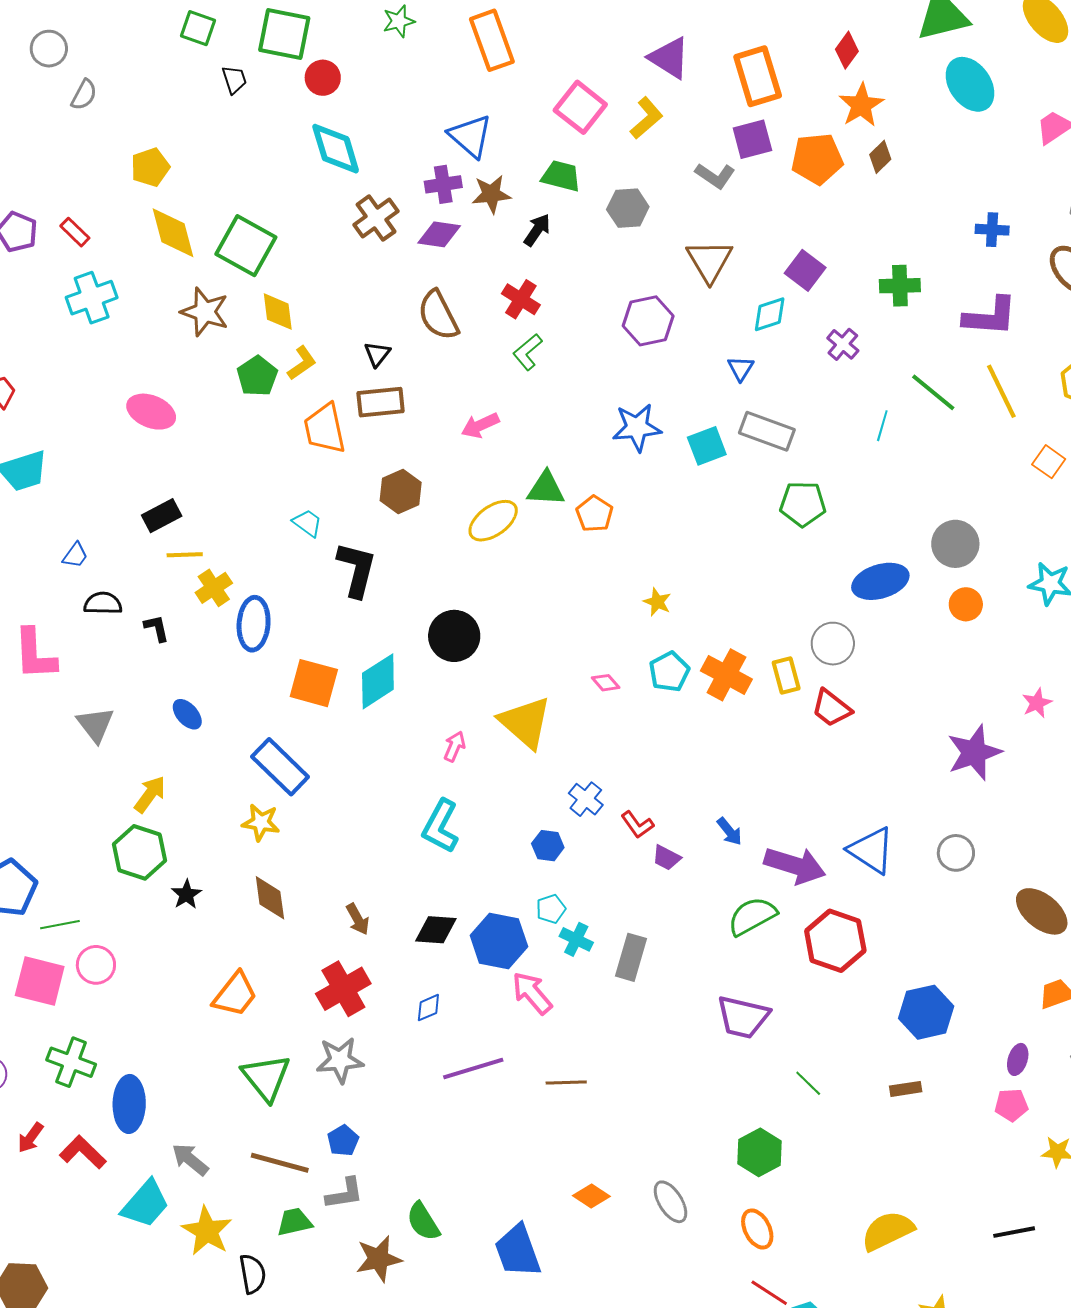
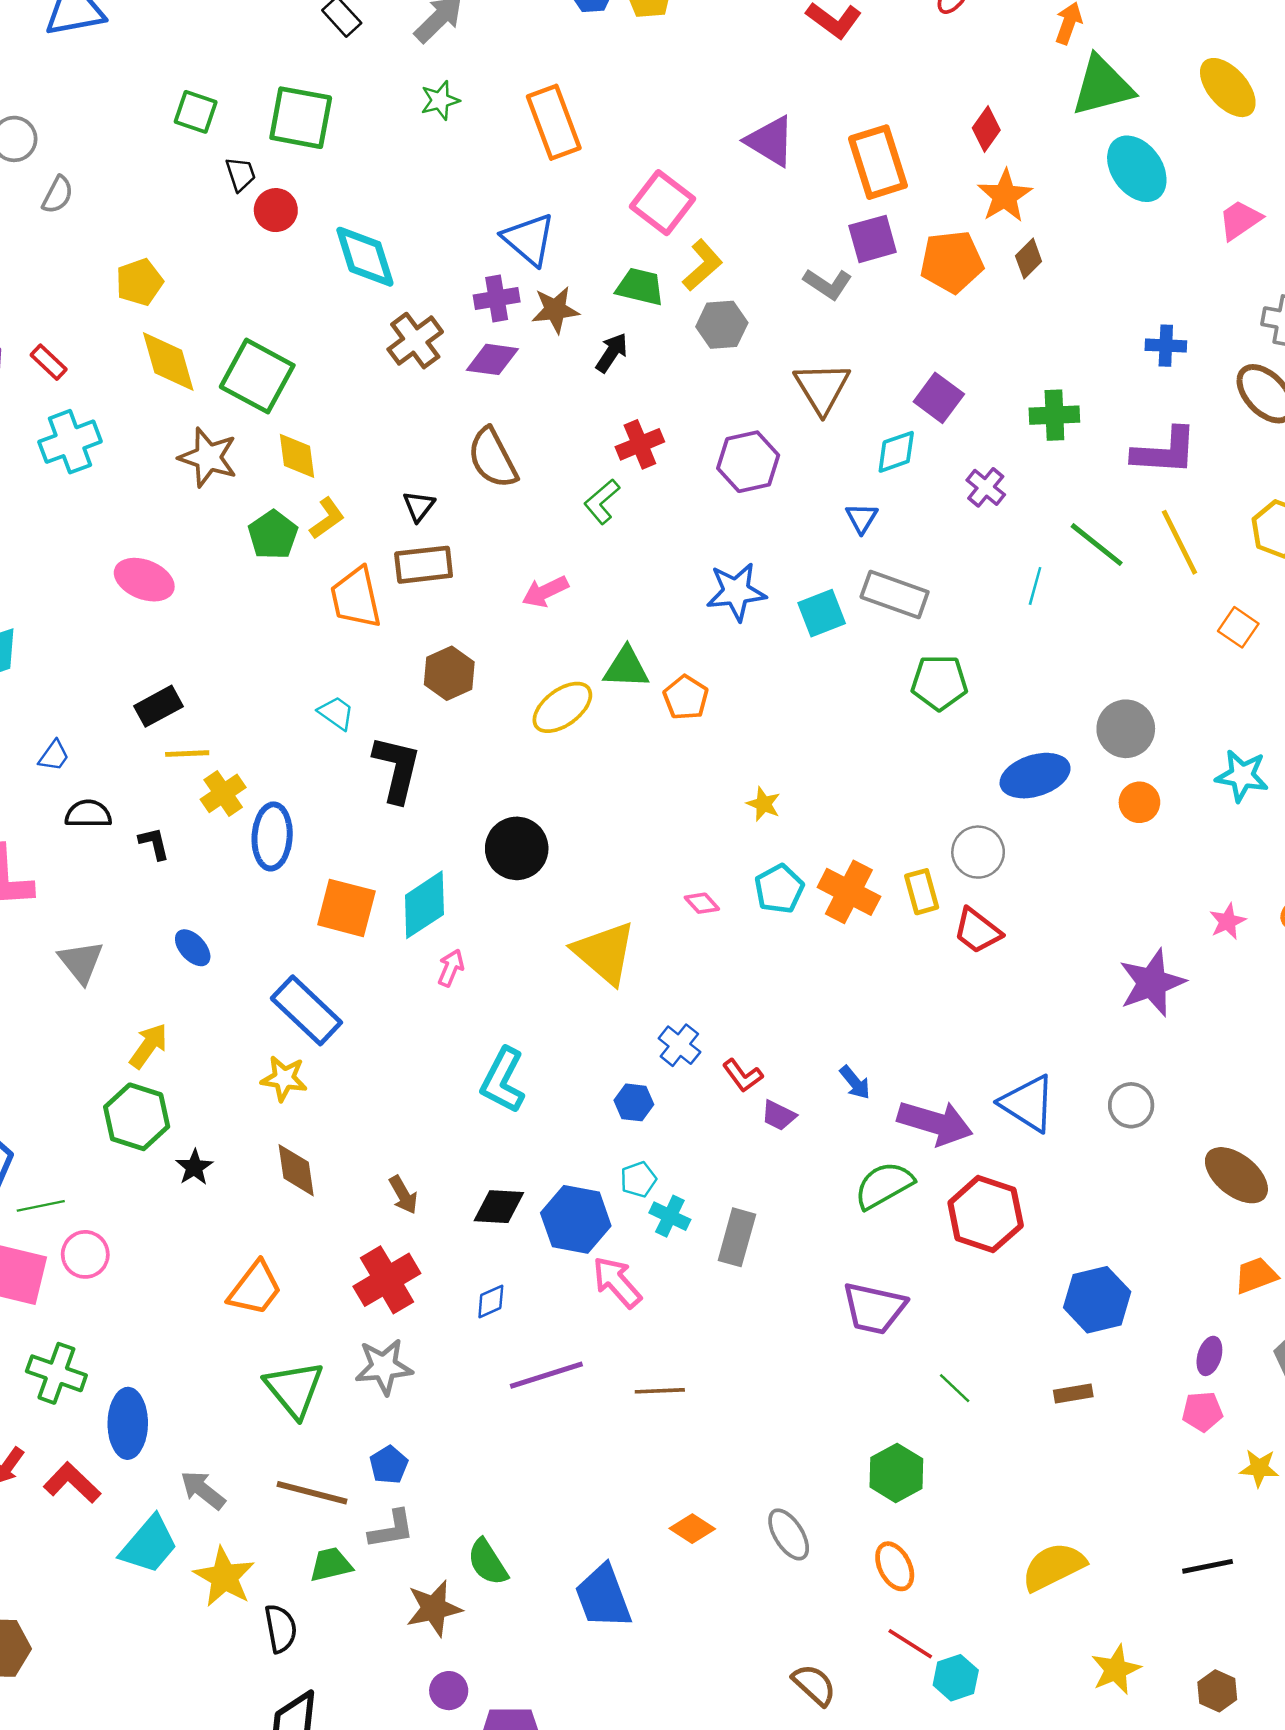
red circle: (323, 78) -> (276, 210), moved
yellow L-shape: (646, 118) -> (702, 265), moved
red cross: (521, 299) -> (640, 444), moved, turned 36
pink arrow: (455, 746) -> (451, 968), moved

